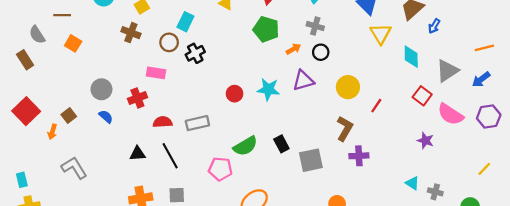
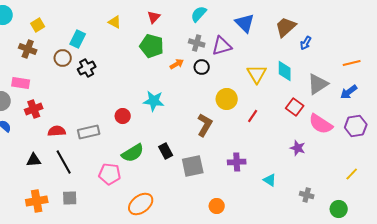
yellow triangle: (381, 34) -> (257, 74), moved
pink rectangle: (156, 73) -> (21, 83), moved
purple triangle: (303, 81) -> (222, 46), moved
red circle: (235, 94) -> (123, 116), moved
brown L-shape: (345, 129) -> (205, 125), moved
cyan triangle: (412, 183) -> (270, 180), moved

